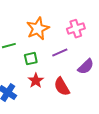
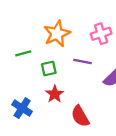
purple line: (60, 53) -> (82, 62), turned 35
red semicircle: (62, 87) -> (80, 116), moved

